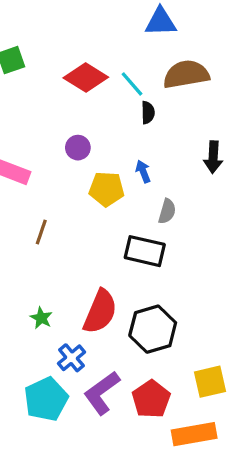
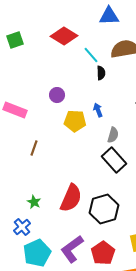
red diamond: (86, 78) -> (64, 36), moved
black rectangle: (145, 251) -> (114, 160), moved, turned 35
blue cross: (72, 358) -> (22, 227), moved

